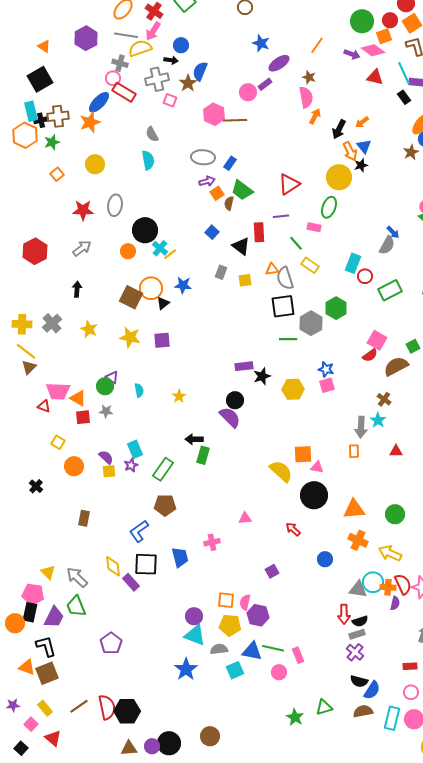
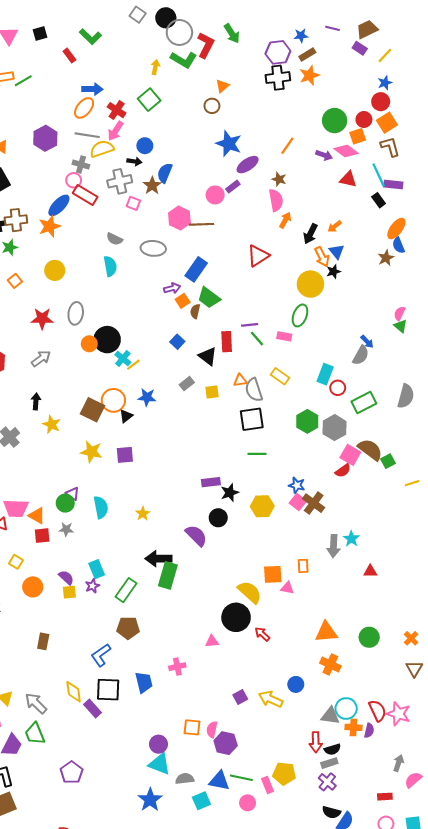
blue star: (261, 43) -> (229, 144), size x1.4
gray semicircle: (152, 134) -> (114, 239), turned -35
gray ellipse: (203, 157) -> (153, 248), moved
blue rectangle: (230, 163) -> (196, 269), size x1.6
red triangle: (289, 184) -> (258, 256), moved
green line: (296, 243) -> (257, 339), moved
orange circle: (128, 251) -> (89, 344), moved
gray rectangle: (221, 272) -> (187, 384), turned 32
gray hexagon: (311, 323) -> (335, 428), moved
yellow star: (89, 329) -> (52, 424), moved
brown semicircle: (396, 366) -> (370, 450), moved, turned 65
pink square: (327, 385) -> (298, 502), turned -35
cyan semicircle: (139, 390) -> (101, 507), size x1.5
brown cross: (384, 399) -> (314, 503), moved, size x1.5
black circle: (235, 400) -> (218, 518), moved
black arrow: (194, 439) -> (158, 559), size x1.4
orange rectangle: (354, 451) -> (303, 566), moved
green rectangle: (203, 455) -> (168, 575), size x1.4
black circle: (314, 495) -> (236, 617), moved
red arrow: (293, 529) -> (262, 634), moved
yellow arrow: (390, 553) -> (271, 699), moved
orange cross: (388, 587) -> (353, 727), moved
yellow pentagon: (230, 625) -> (284, 773), moved

